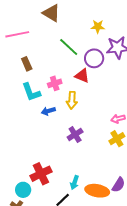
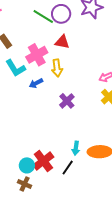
purple circle: (94, 58) -> (61, 14), moved
pink cross: (55, 83) -> (37, 55), size x1.5
red cross: (41, 174) -> (43, 161), moved

